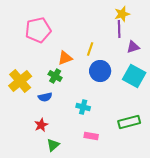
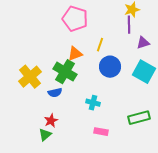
pink pentagon: (38, 30) -> (75, 19), moved, turned 30
green cross: (55, 76) -> (65, 72), size x1.6
green triangle: (53, 145) -> (45, 135), moved

